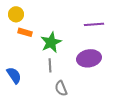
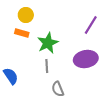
yellow circle: (16, 14) -> (26, 15), moved
purple line: (94, 24) -> (91, 25), turned -54

